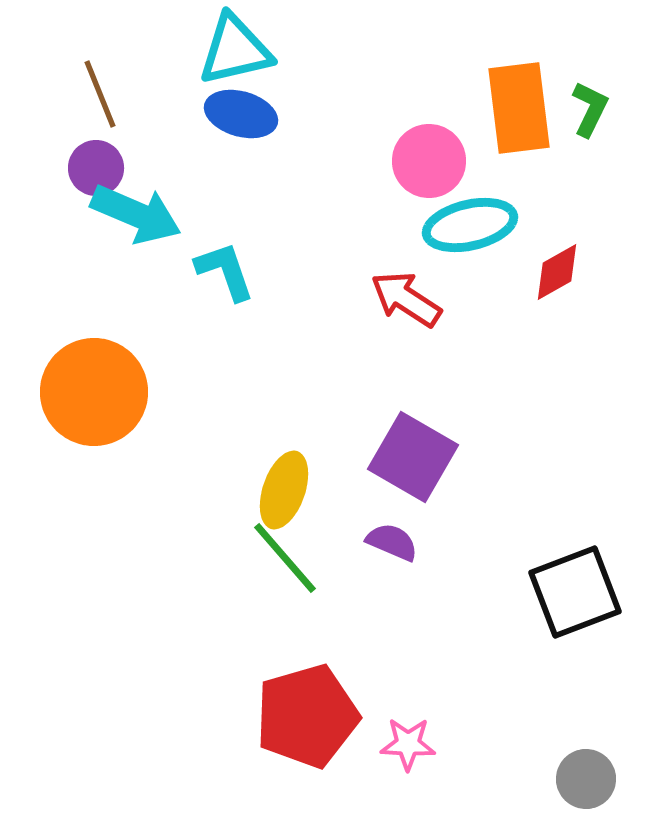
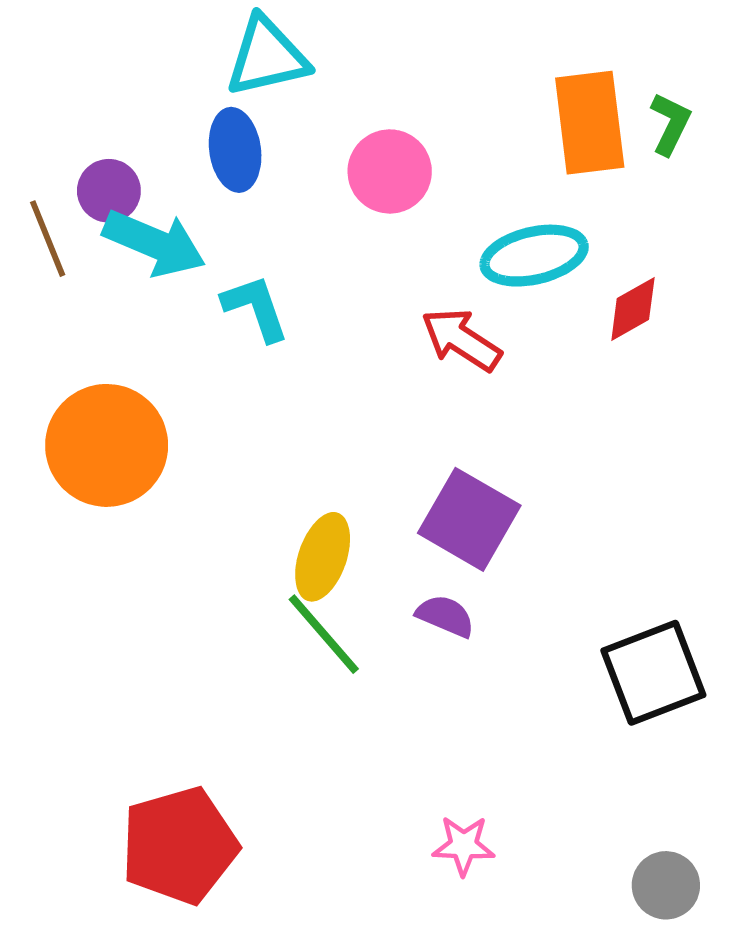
brown line: (100, 94) -> (48, 239), moved
blue ellipse: (241, 114) -> (235, 150), moved, turned 66
pink circle: (429, 161) -> (390, 171), moved
red pentagon: (307, 716) -> (179, 846), moved

